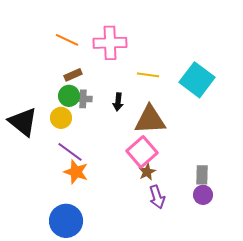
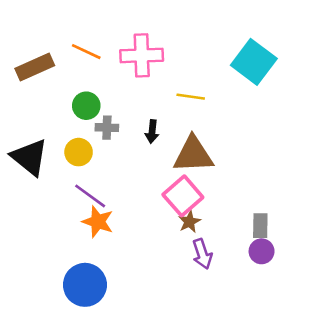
brown rectangle: (73, 75) -> (35, 67), moved, size x1.6
cyan square: (197, 80) -> (254, 62), moved
green circle: (69, 96) -> (86, 106), moved

